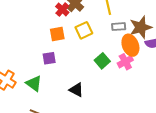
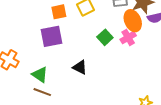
purple square: (49, 58) -> (51, 36), size x1.6
green triangle: (34, 84) -> (40, 75), moved

